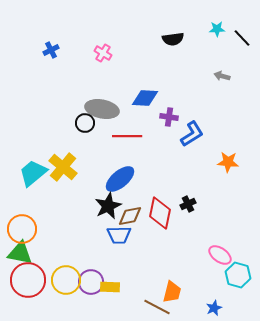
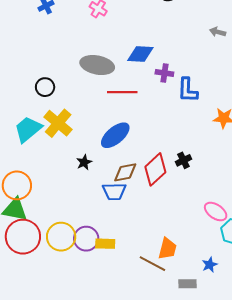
black circle: (85, 123) -> (45, 87), moved
blue L-shape: (192, 134) -> (188, 90), turned 124
black star: (108, 206) -> (84, 162), moved, size x0.6
red diamond: (160, 213) -> (155, 169), turned 36

